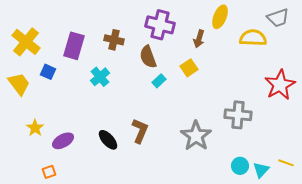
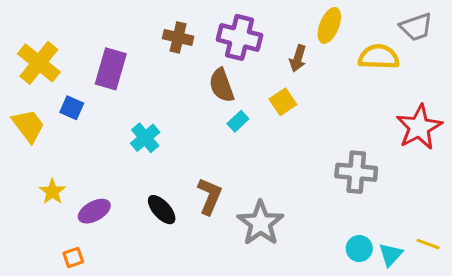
brown cross: (114, 40) -> (178, 37), moved
cyan cross: (100, 77) -> (145, 138), moved
gray star: (196, 136) -> (260, 223), moved

